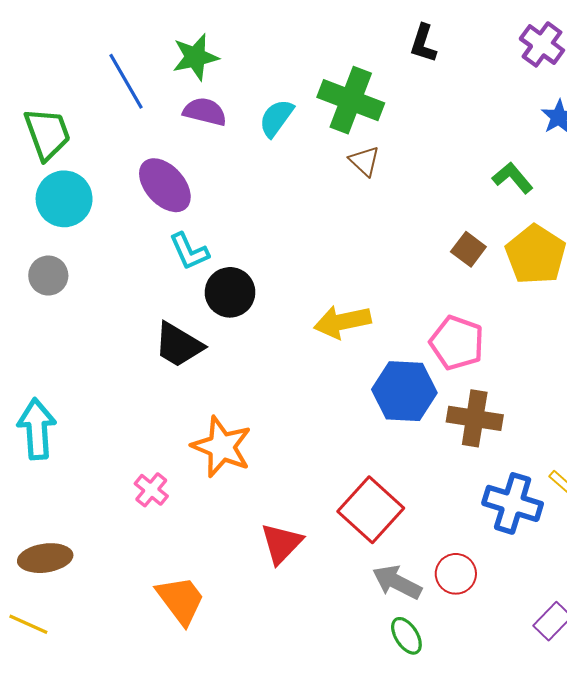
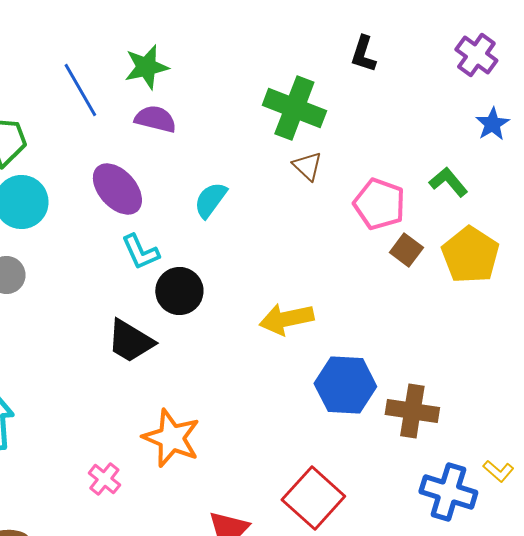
cyan semicircle: (276, 118) -> (210, 200), moved
pink pentagon: (457, 343) -> (379, 204), moved

